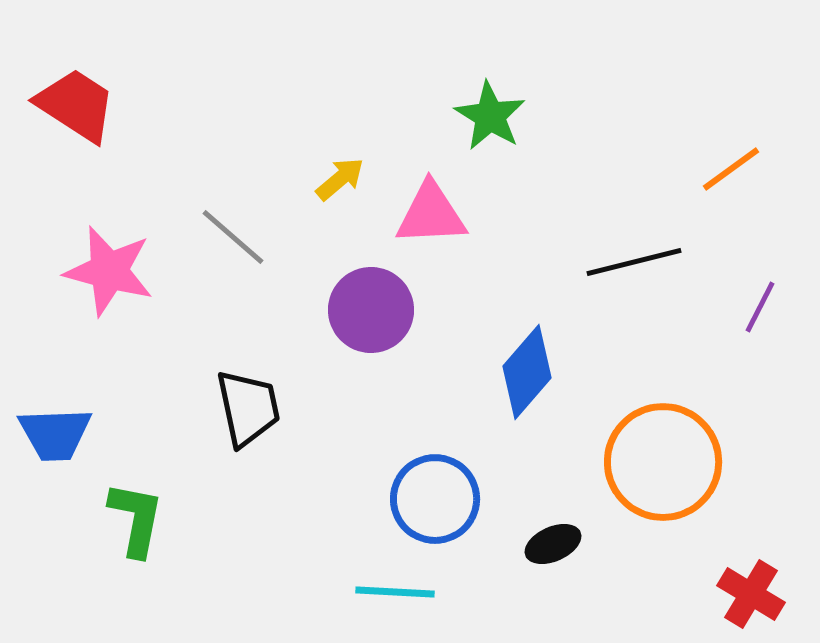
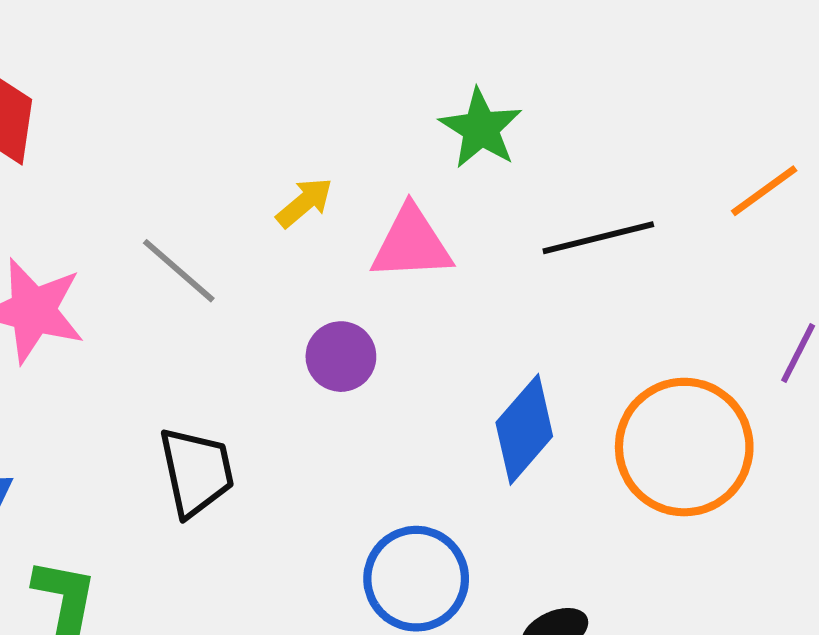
black line: (634, 262) -> (598, 238), moved
purple circle: (371, 310) -> (341, 357), size x0.7
orange circle: (663, 462) -> (684, 447), moved

